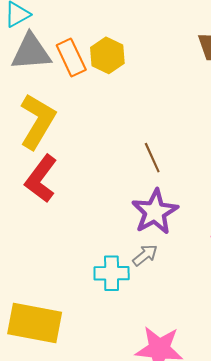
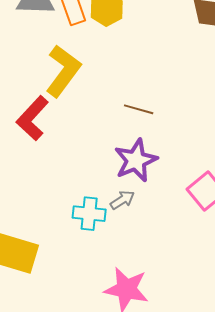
yellow L-shape: (37, 121) -> (63, 71), moved
brown line: (152, 158) -> (139, 109), turned -56

